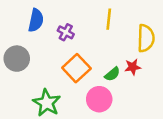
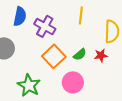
purple cross: (66, 32) -> (45, 26), size x1.5
green semicircle: (112, 74) -> (80, 54), moved

